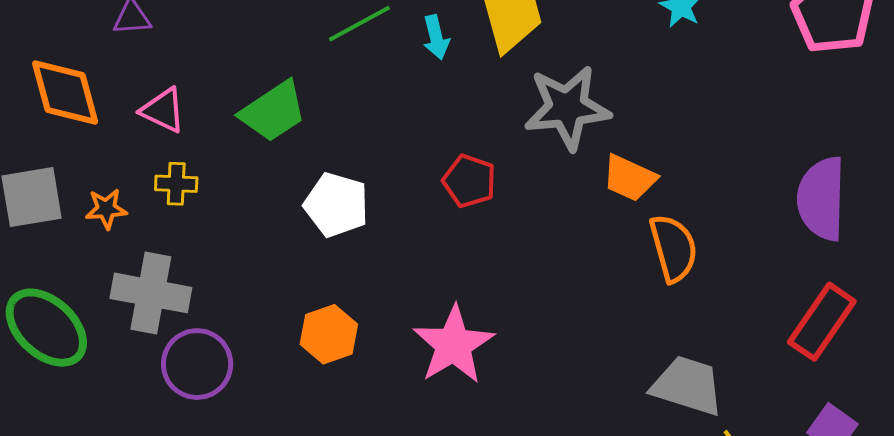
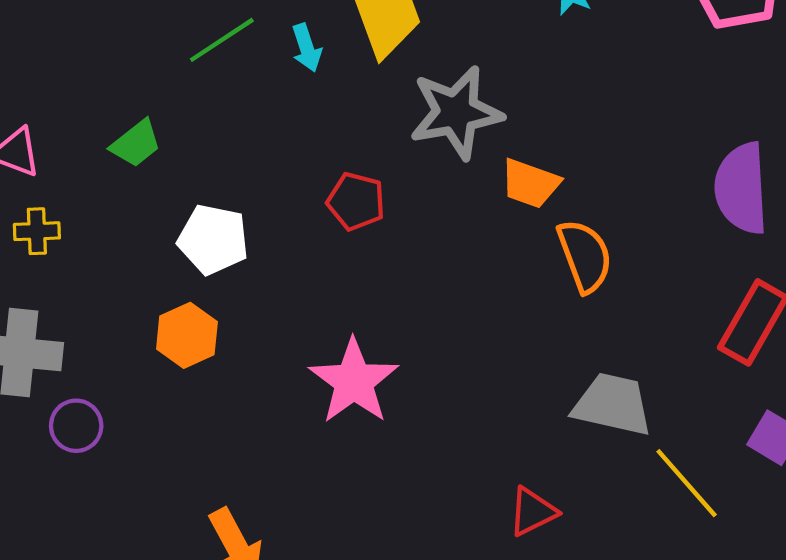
green trapezoid: (273, 111) -> (136, 144), size x0.7
orange hexagon: (329, 334) -> (187, 335), moved
purple circle: (197, 364) -> (76, 426), size x0.7

